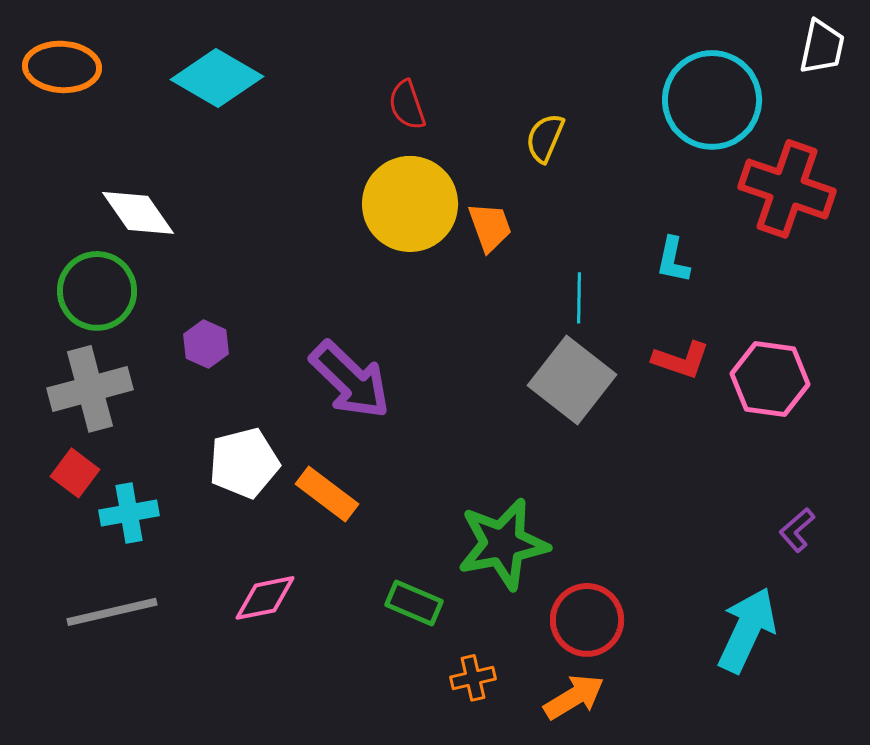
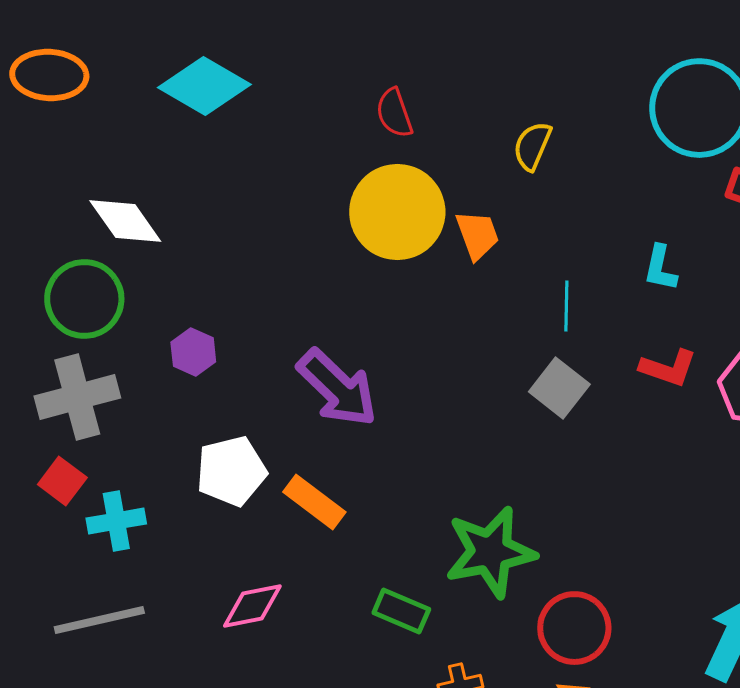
gray square: (572, 380) -> (559, 388), size x0.7

